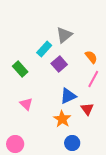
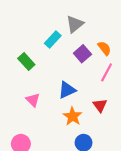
purple square: (59, 64) -> (82, 54), moved
blue triangle: (68, 96) -> (67, 90), moved

